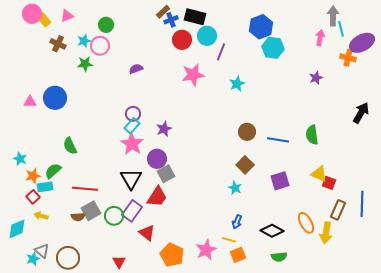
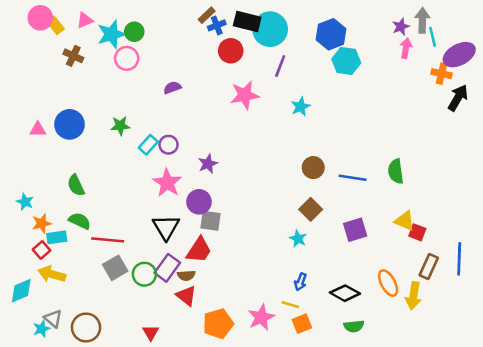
cyan circle: (207, 36) -> (270, 29), moved, size x1.4
cyan star: (84, 41) -> (111, 34), moved, size x1.6
green star: (85, 64) -> (120, 126), moved
purple star: (316, 78) -> (401, 27), moved
black arrow: (361, 113) -> (458, 98), moved
cyan rectangle: (132, 126) -> (148, 145), moved
green semicircle: (70, 146) -> (76, 185), moved
green semicircle: (53, 171) -> (80, 221), moved, turned 66
gray square: (166, 174) -> (210, 221), turned 36
yellow arrow: (41, 216) -> (52, 274), size x1.5
brown semicircle: (78, 217) -> (186, 275), moved
orange pentagon: (172, 255) -> (218, 324), turned 30

